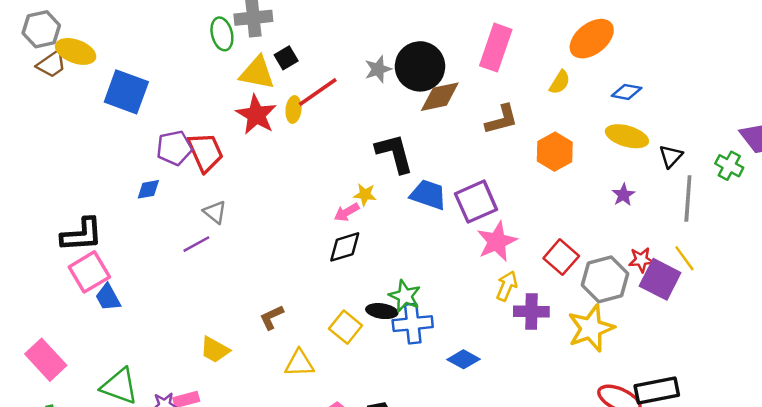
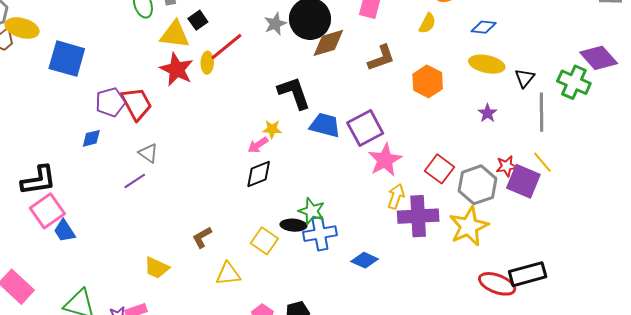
green cross: (729, 166) -> (574, 82), size x1.4
purple cross: (531, 312) -> (418, 216), size x1.4

